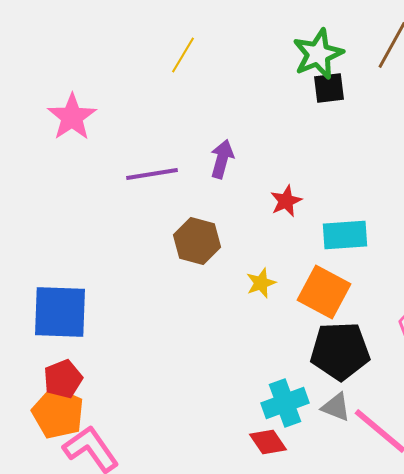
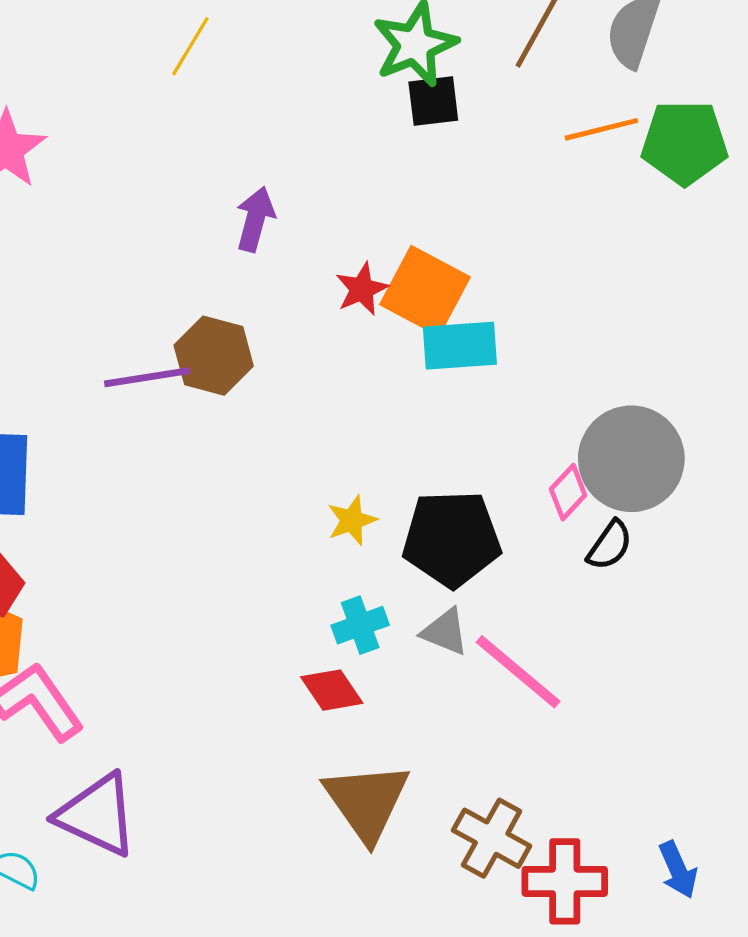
purple line: (152, 174) -> (147, 377), moved
yellow star: (261, 283) -> (352, 520), moved
orange square: (324, 292) -> (425, 291), moved
cyan cross: (285, 403) -> (360, 625), size x0.7

